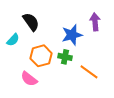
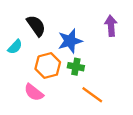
blue star: (72, 35) -> (70, 41), moved
orange line: (89, 72) -> (92, 95), moved

